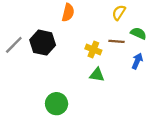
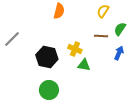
green semicircle: (138, 33) -> (120, 29), turned -80
black hexagon: (43, 43) -> (47, 57), moved
yellow cross: (93, 49) -> (75, 49), moved

